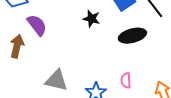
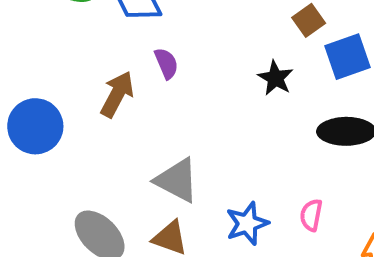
purple semicircle: (37, 25) -> (166, 63), size x0.7

